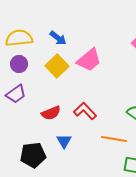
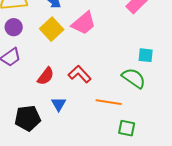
red semicircle: (51, 113) -> (46, 76), turned -30

